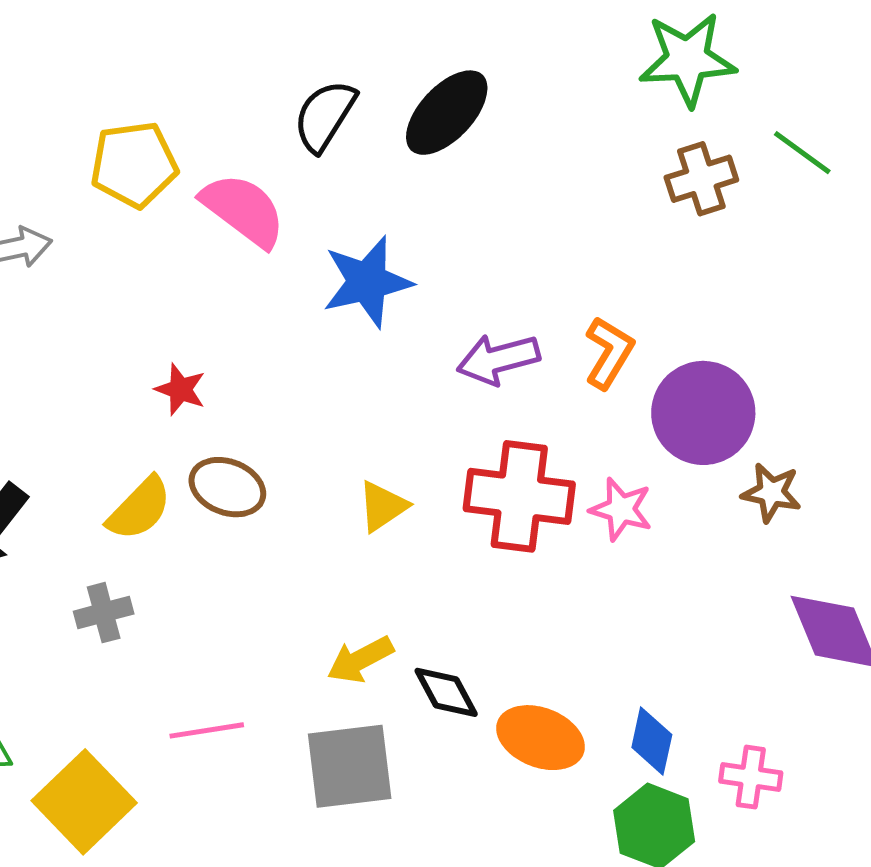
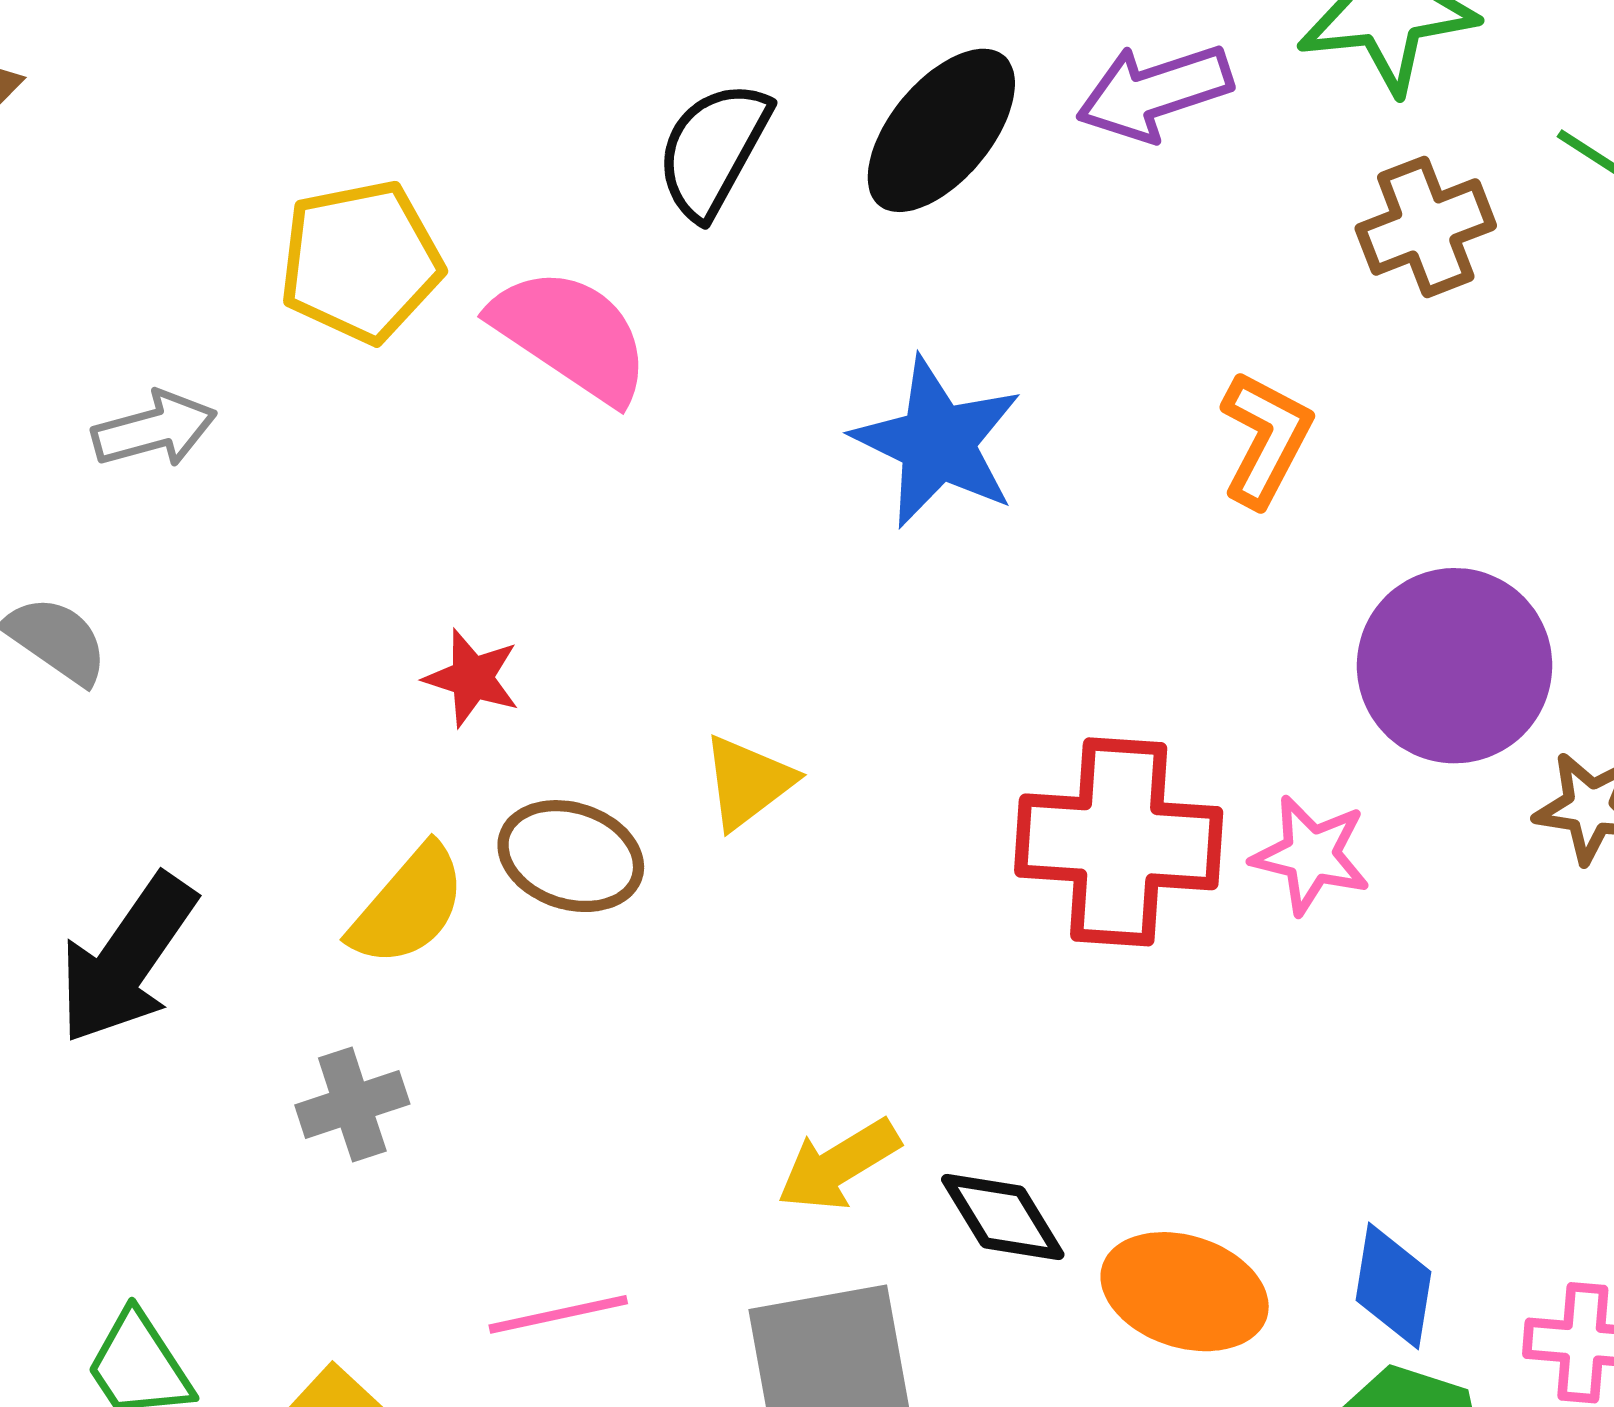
blue star: (367, 282) -> (937, 442), moved, turned -30
orange L-shape: (609, 353) -> (1266, 439), moved
purple arrow: (498, 359) -> (1154, 92), moved
yellow triangle: (383, 506) -> (748, 782), moved

